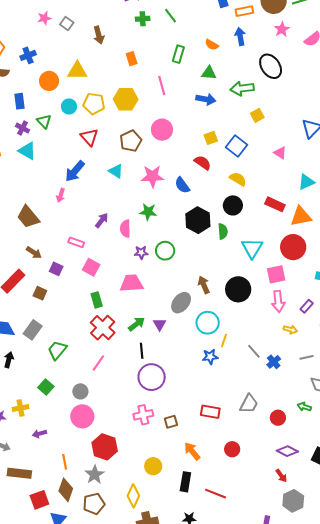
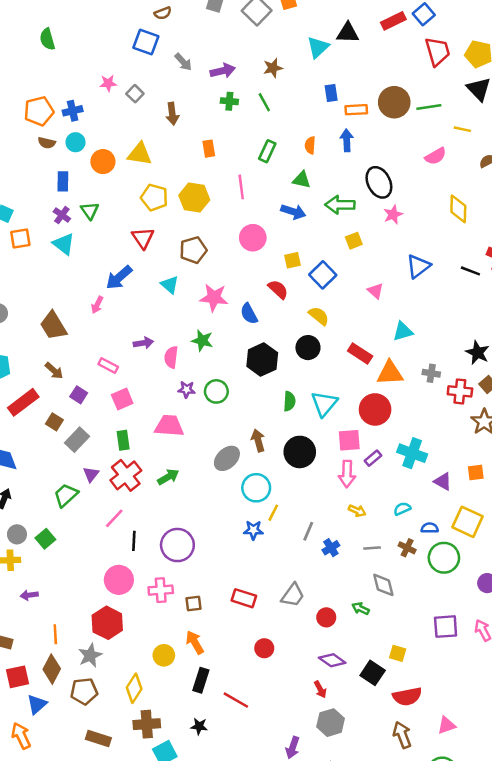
pink star: (282, 29) -> (393, 215), moved
orange semicircle: (212, 45) -> (310, 145), turned 56
blue cross: (28, 55) -> (73, 111), moved
cyan circle: (69, 106) -> (76, 142), moved
pink circle: (162, 130) -> (253, 238), moved
purple arrow: (102, 220) -> (143, 343), turned 35
green semicircle: (223, 231) -> (289, 401), moved
pink square: (91, 267) -> (122, 399), turned 30
purple rectangle: (307, 306) -> (373, 458), moved
purple triangle: (160, 324) -> (91, 474), moved
gray rectangle: (33, 330) -> (77, 440), moved
black line: (142, 351) -> (134, 541), moved
gray line: (254, 351) -> (308, 531), turned 56
gray circle: (80, 391) -> (17, 534), moved
pink circle: (82, 416) -> (119, 580), moved
orange arrow: (192, 451) -> (195, 642), moved

